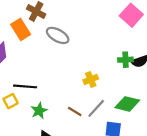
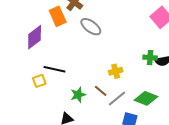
green star: (39, 111) -> (78, 95), moved
brown line: (75, 111) -> (101, 91), moved

